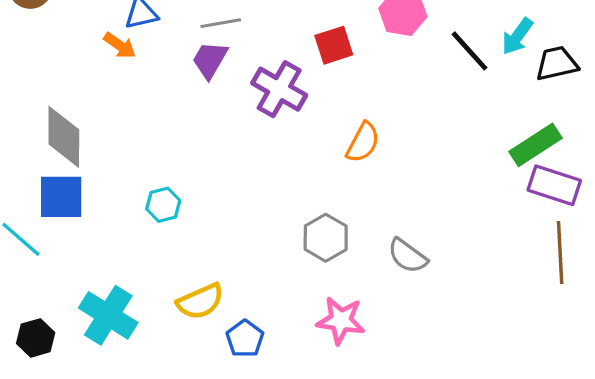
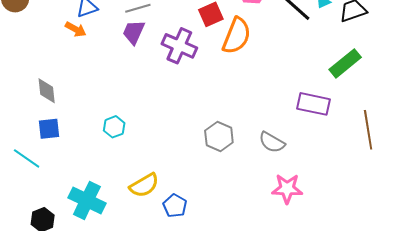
gray diamond: (64, 137) -> (47, 91), size x0.7
orange semicircle: (363, 142) -> (237, 36), moved, size x1.4
purple rectangle: (554, 185) -> (313, 104), moved
blue square: (61, 197) -> (49, 129), size x0.7
pink star: (341, 320) -> (287, 189), moved

